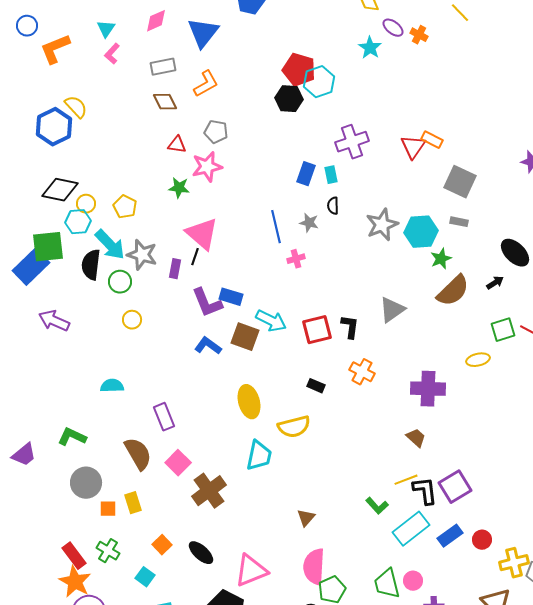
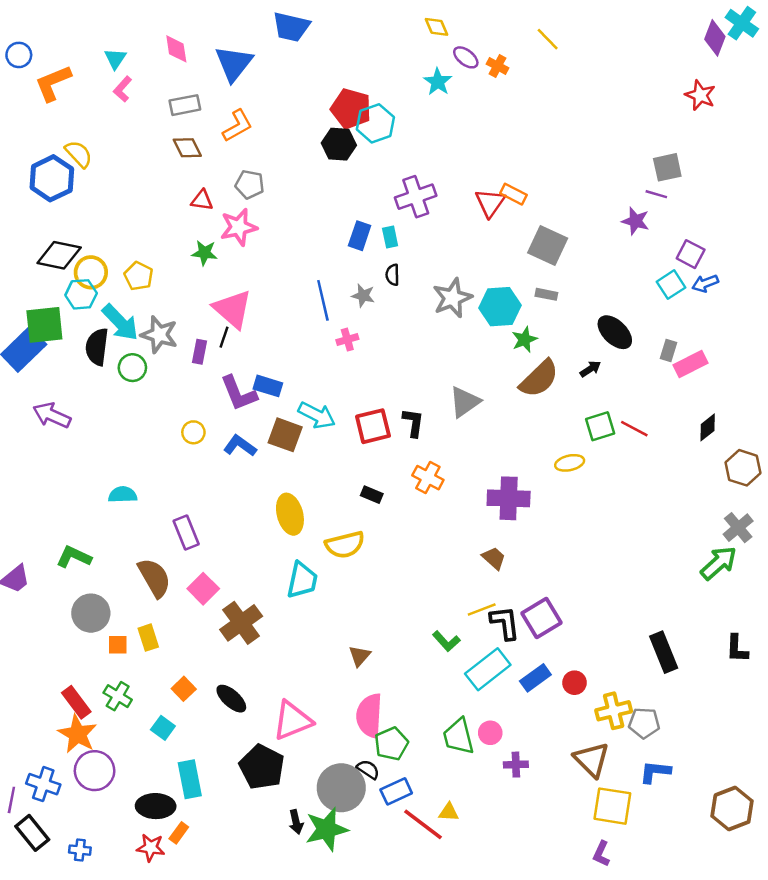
pink diamond: (156, 21) -> (176, 49), turned -75
yellow circle: (86, 204) -> (91, 272), size x1.4
yellow circle: (132, 320) -> (193, 432), moved

